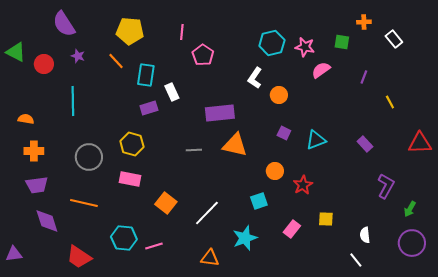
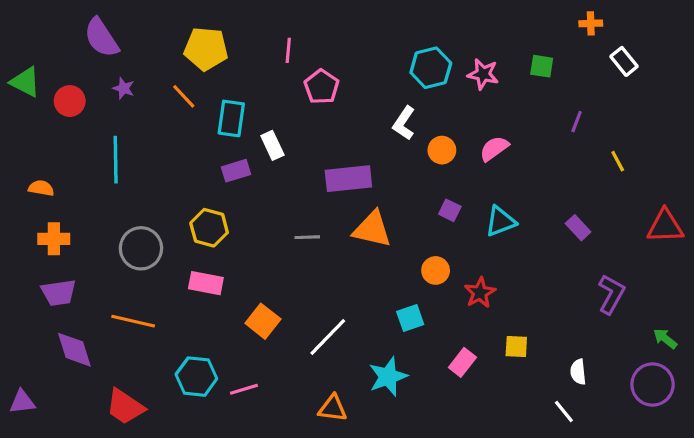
orange cross: (364, 22) -> (591, 23), moved
pink semicircle: (321, 70) -> (494, 149), moved
green arrow: (410, 209) -> (665, 339), moved, turned 98

